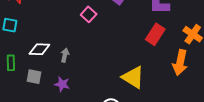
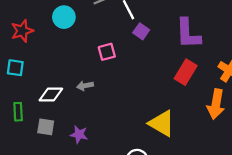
pink square: (89, 14) -> (107, 52), turned 35
gray arrow: (65, 55) -> (85, 86), moved, turned -112

